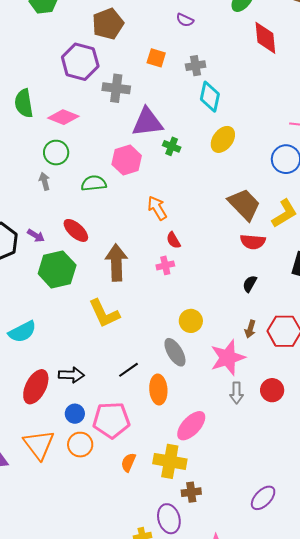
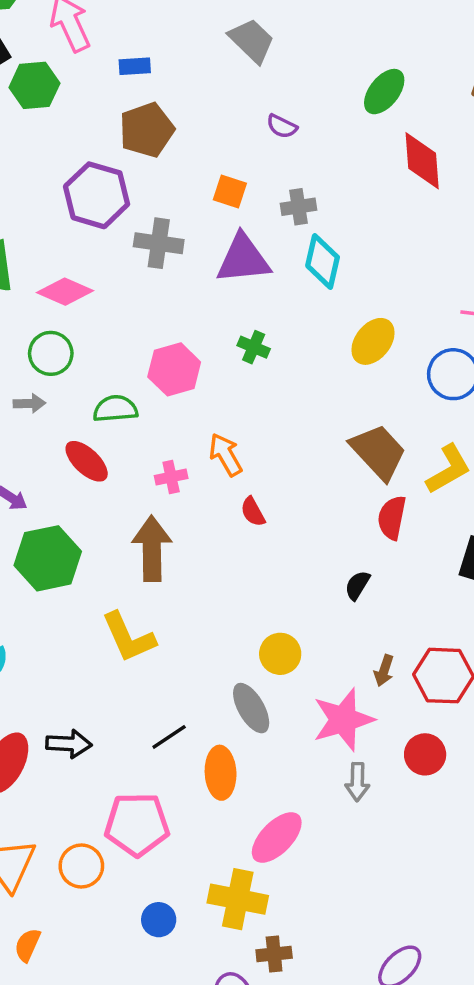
purple triangle: (147, 122) -> (243, 259), moved
yellow ellipse: (223, 139) -> (373, 341), moved
gray arrow: (45, 181) -> (29, 403), turned 102
red ellipse: (76, 230) -> (87, 461), moved
red semicircle: (253, 242) -> (392, 518), turned 95
pink cross: (165, 265) -> (171, 477), moved
black semicircle: (250, 284) -> (357, 585), moved
red circle: (272, 390) -> (425, 754), moved
blue circle: (75, 414) -> (159, 920), moved
orange semicircle: (128, 462) -> (27, 945), moved

